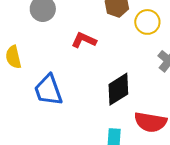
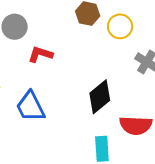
red L-shape: (84, 40) -> (40, 54), moved

